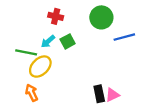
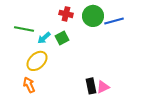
red cross: (56, 16) -> (66, 14), moved
blue line: (124, 37) -> (114, 21), moved
green line: (26, 52) -> (24, 29), moved

